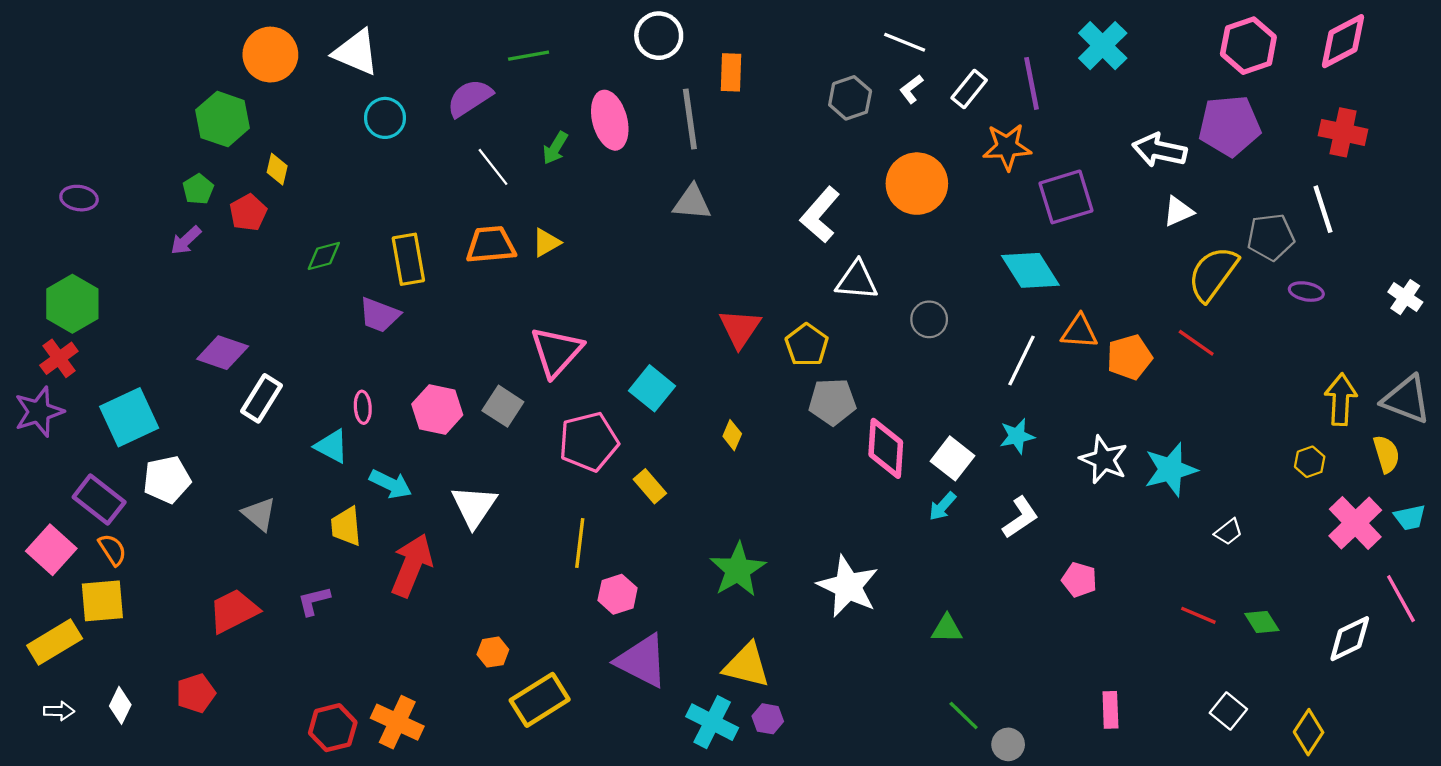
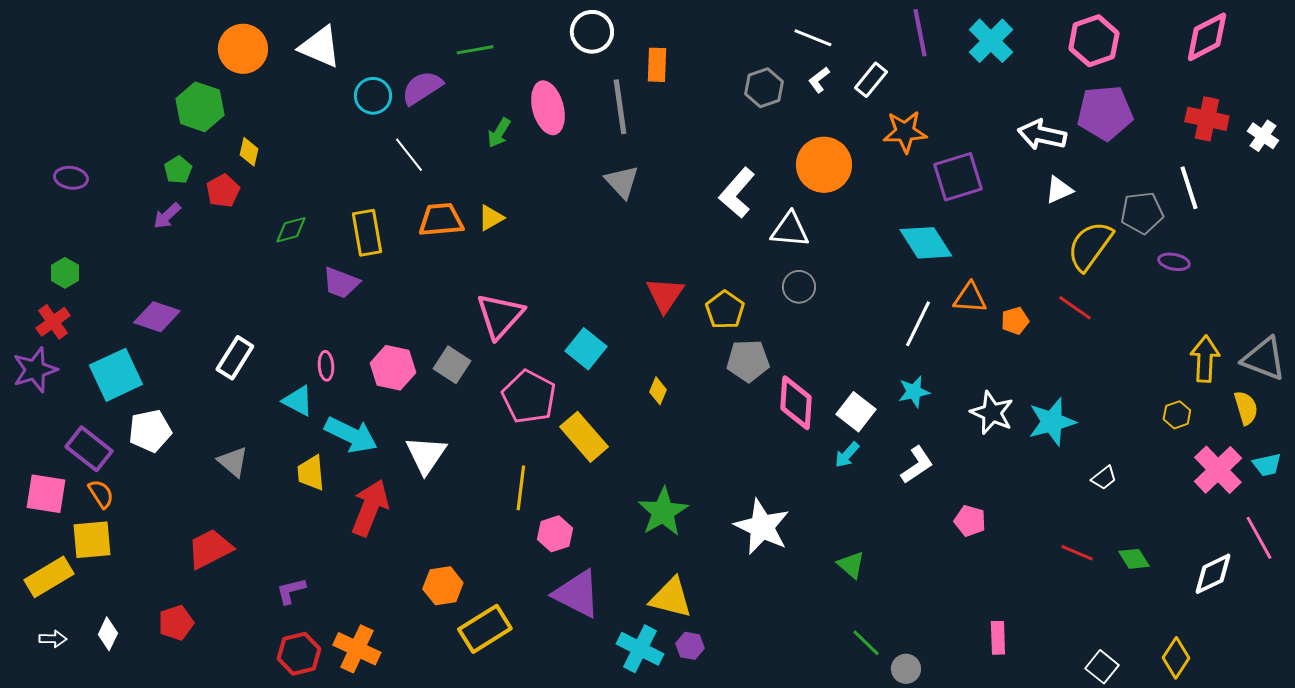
pink hexagon: (1248, 46) -> (1094, 41), moved
purple line: (1031, 83) -> (920, 33), moved
cyan circle: (385, 118) -> (373, 96), moved
white line: (493, 167) -> (409, 155), moved
gray triangle: (692, 203) -> (622, 182), turned 42
white triangle: (857, 280) -> (790, 230), moved
white cross: (1405, 297) -> (1263, 136), moved
green hexagon: (72, 304) -> (65, 273), size x0.6
gray circle: (929, 319) -> (799, 287), moved
purple diamond: (223, 353) -> (157, 317), moved
orange pentagon: (1129, 357) -> (1015, 321), size x0.7
pink pentagon: (589, 442) -> (529, 397), turned -30
cyan arrow: (391, 484) -> (351, 435), size x1.4
yellow rectangle: (650, 486) -> (584, 437), size x1.6
pink square: (51, 550) -> (46, 494), turned -33
purple L-shape: (314, 601) -> (291, 591), moved
green triangle: (947, 629) -> (851, 565), turned 40
orange hexagon: (493, 652) -> (443, 586), size x1.4
white square: (1228, 711) -> (1102, 667), moved

